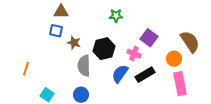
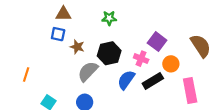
green star: (116, 16) -> (109, 18), moved
orange circle: (174, 59) -> (171, 64), moved
gray semicircle: (84, 66) -> (88, 71), turned 45

